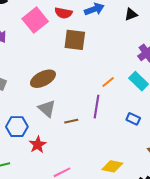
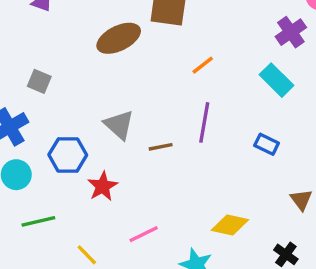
brown ellipse: (43, 79) -> (119, 38), moved
orange line: (108, 82) -> (203, 65), moved

